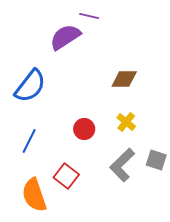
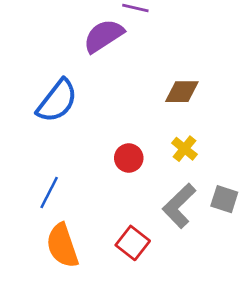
blue line: (29, 141) -> (49, 193), moved
red square: (66, 176) -> (133, 243), moved

